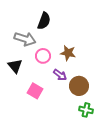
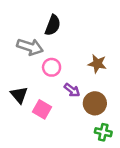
brown star: (68, 53) -> (97, 64), moved
black triangle: (15, 66) -> (19, 95), moved

